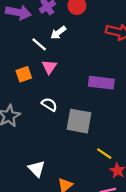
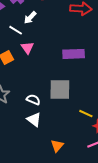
white semicircle: (49, 104) -> (33, 100), moved
white triangle: (37, 169) -> (34, 120), moved

